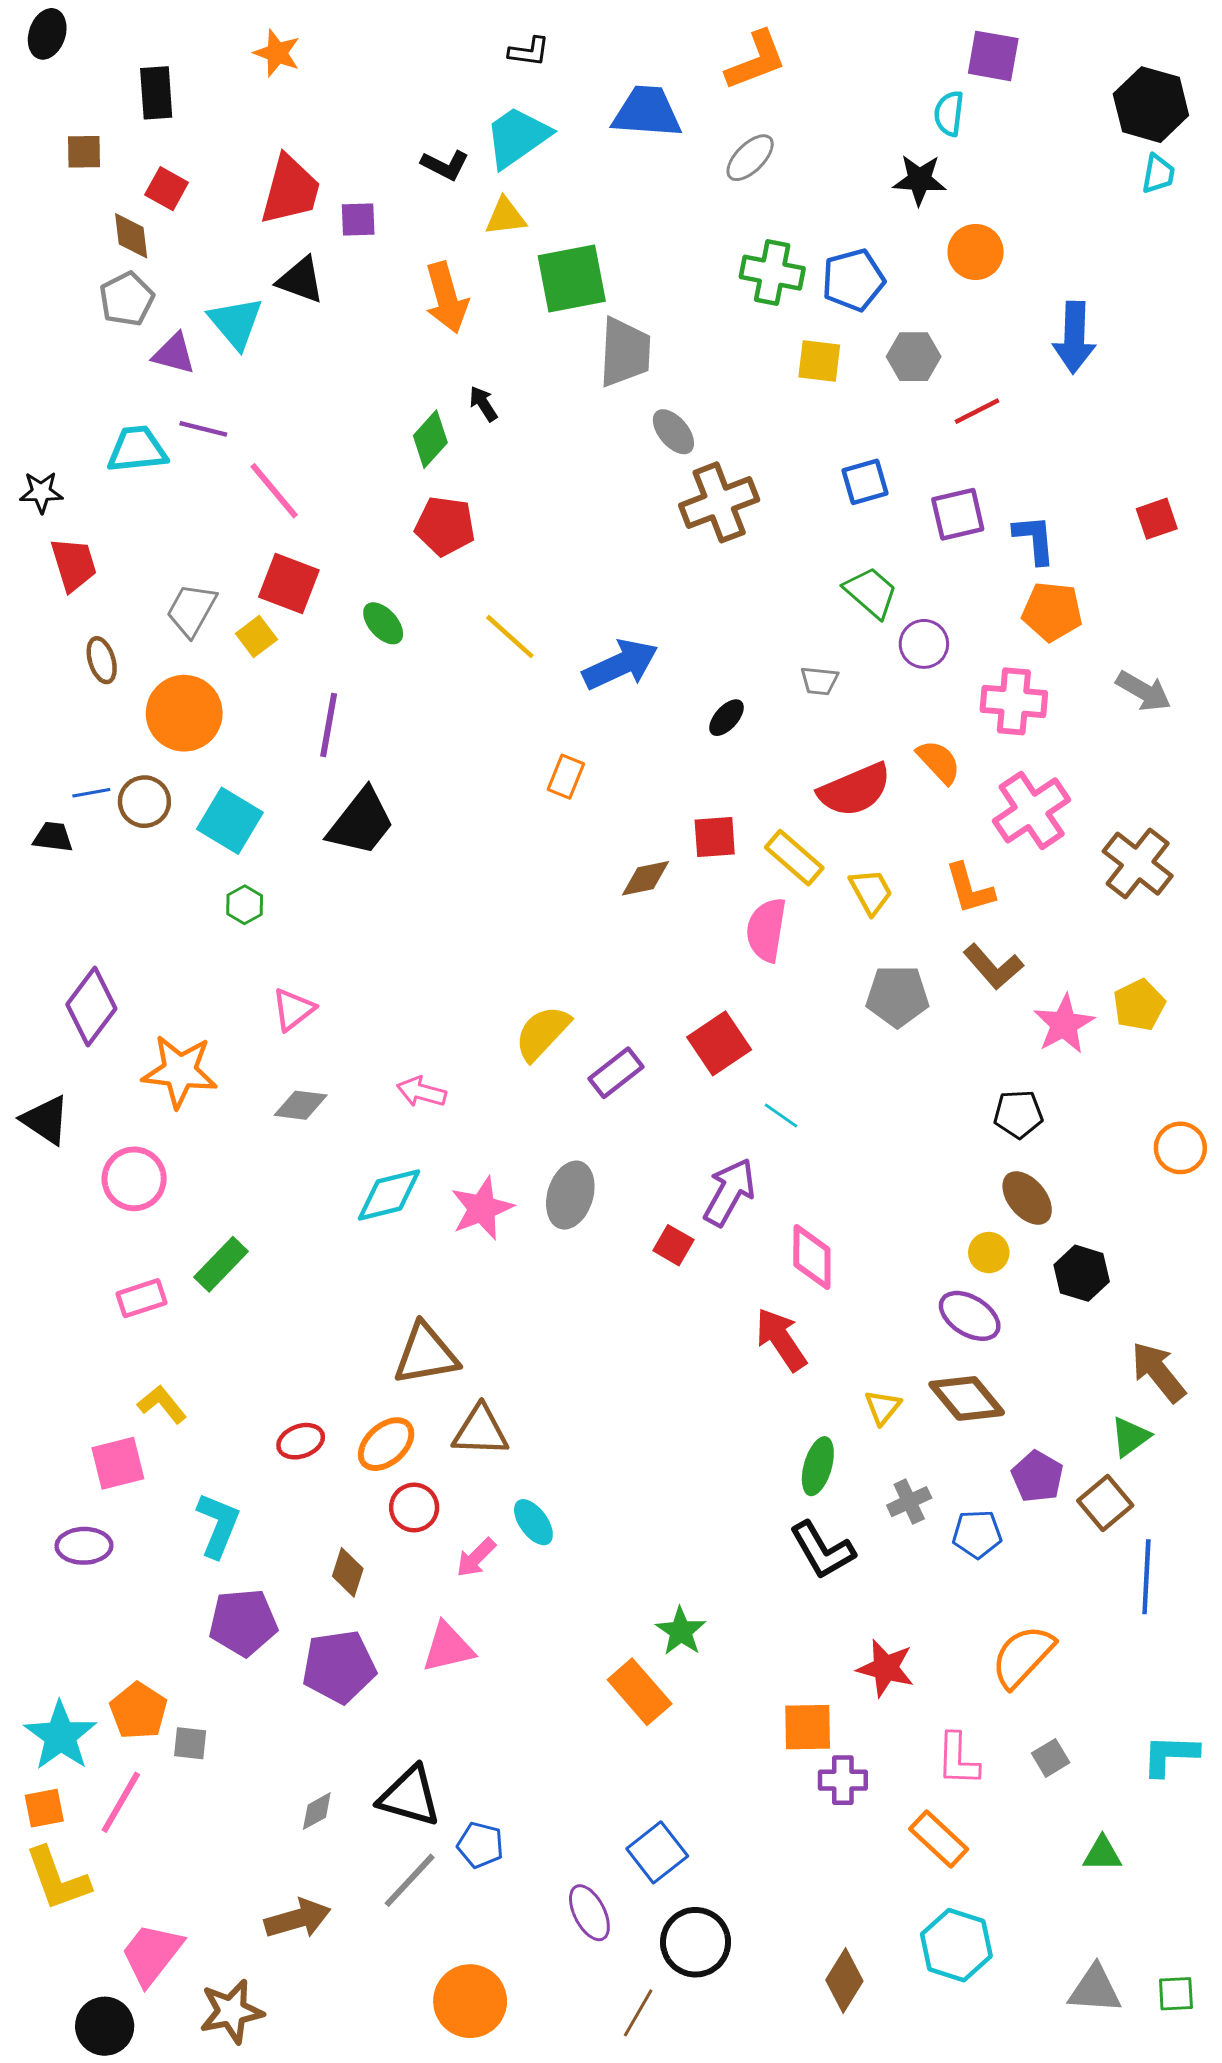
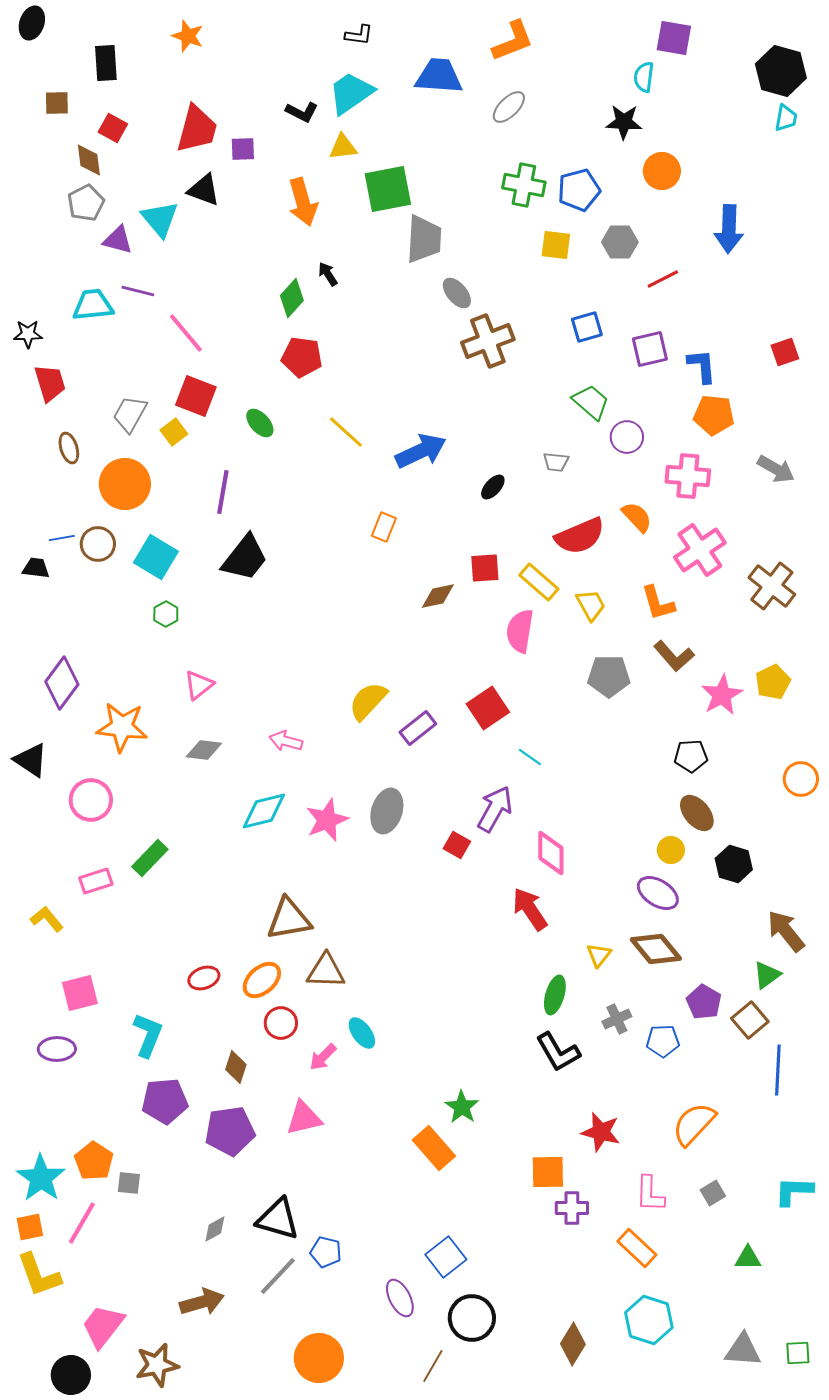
yellow L-shape: (162, 1404) -> (47, 919), moved

